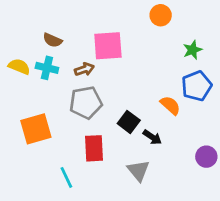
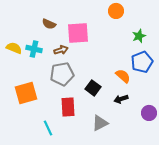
brown semicircle: (52, 40) -> (49, 24), moved
black arrow: (152, 137) -> (121, 99), moved, turned 128
gray triangle: (138, 170) -> (100, 123), turned 42

